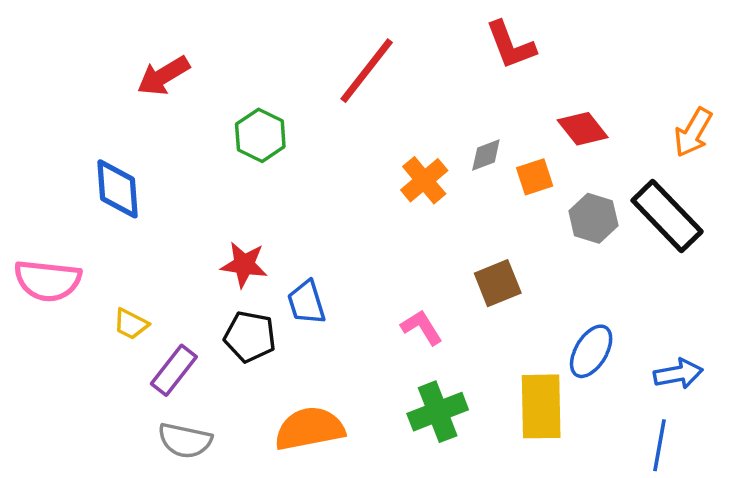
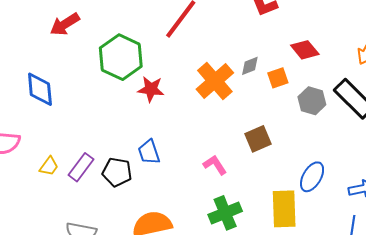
green hexagon: (260, 135) -> (121, 57), size x1.5
orange cross: (424, 180) -> (215, 81), size x1.4
red star: (244, 265) -> (151, 89), moved
yellow trapezoid: (131, 324) -> (49, 166), turned -80
purple rectangle: (174, 370) -> (81, 167), moved

